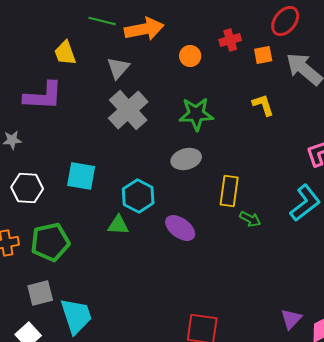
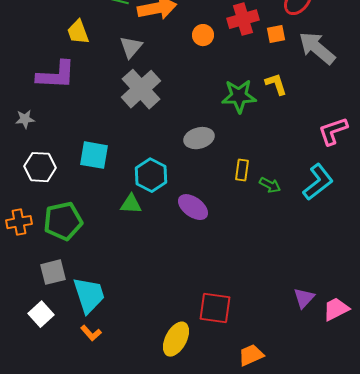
red cross: (230, 40) -> (243, 19), size x1.4
green star: (196, 114) -> (239, 96), moved
yellow rectangle: (229, 191) -> (242, 170), size x0.7
green arrow: (250, 219) -> (270, 185), moved

